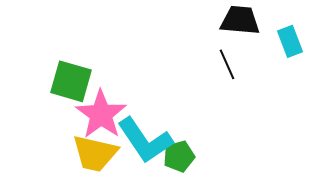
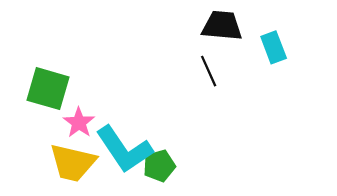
pink star: (101, 114) -> (79, 123), size x0.6

